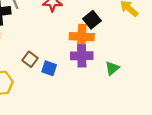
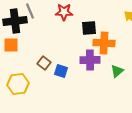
black square: (92, 20) -> (89, 28), moved, turned 35
orange cross: (82, 37) -> (104, 43), moved

